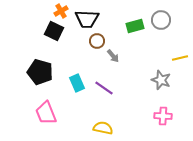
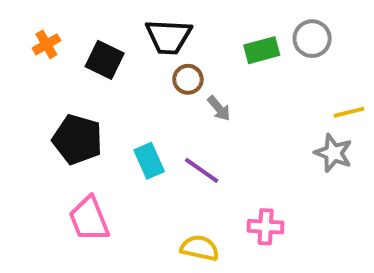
orange cross: (61, 11) -> (46, 44), moved
gray star: (161, 80) -> (333, 153), moved
pink cross: (163, 116) -> (266, 227), moved

